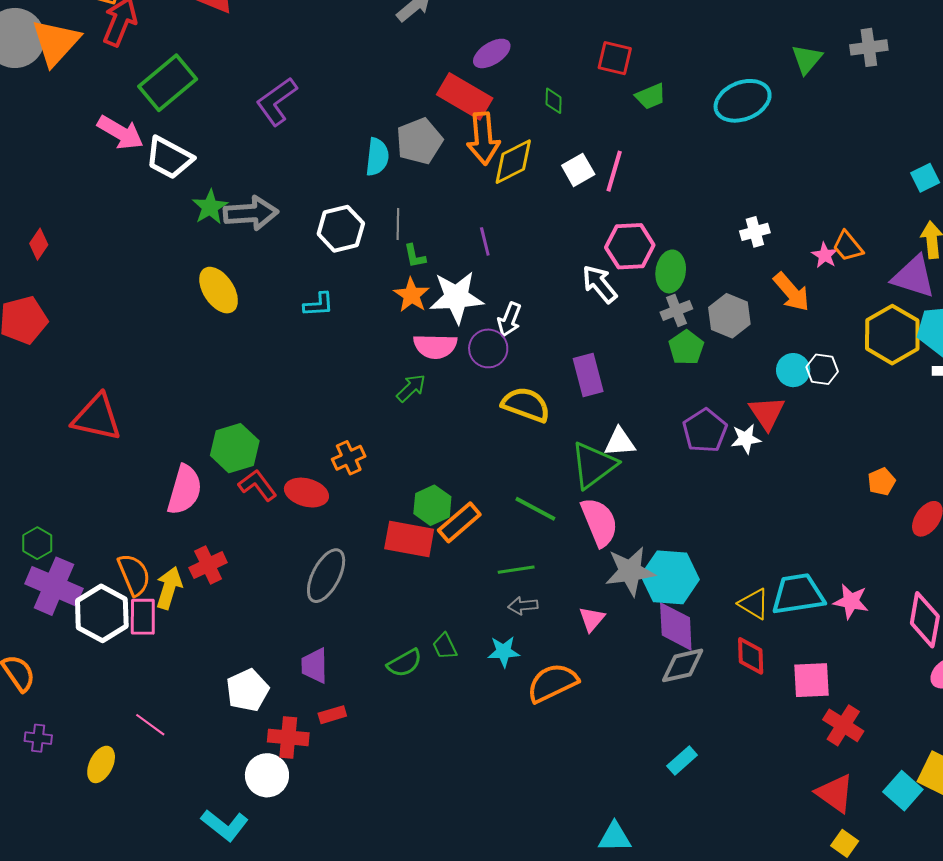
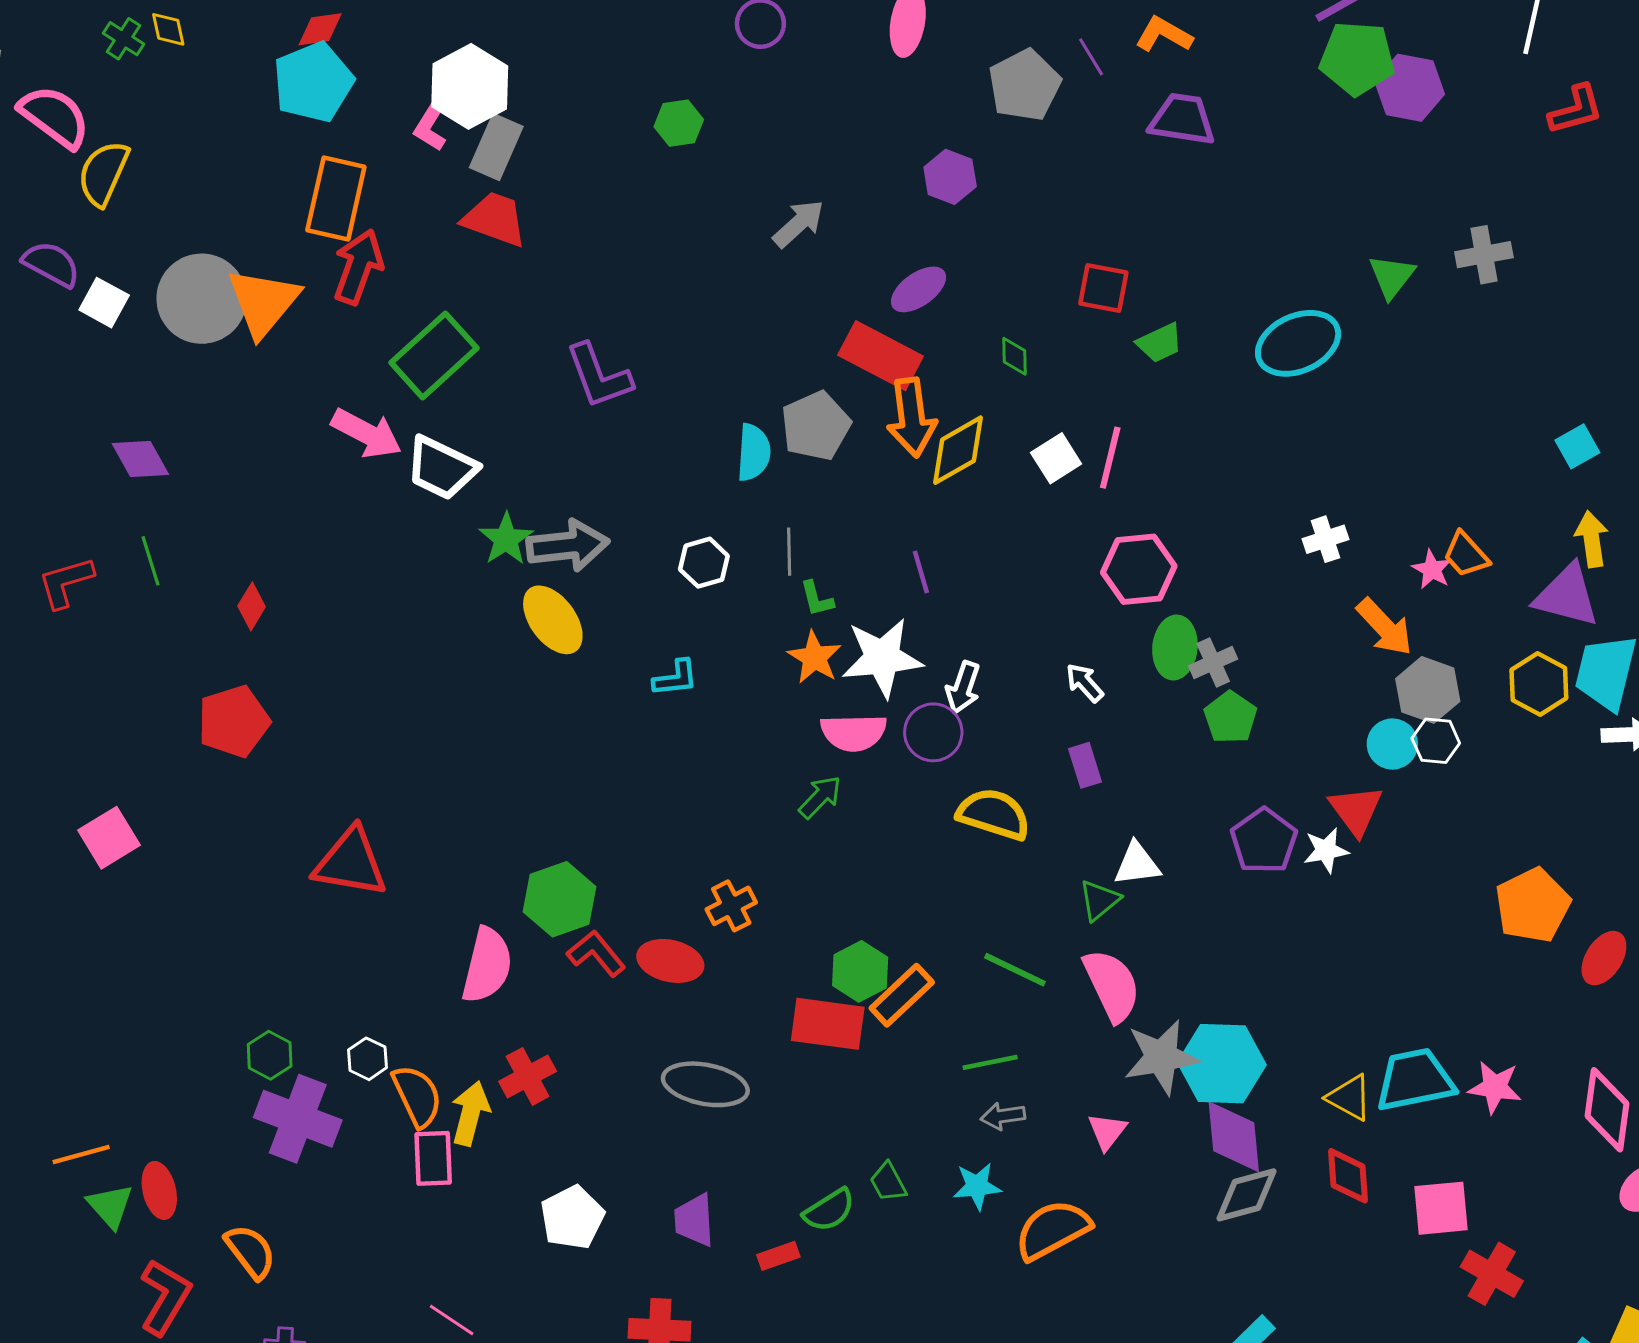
purple L-shape: (277, 101) -> (599, 376), turned -72
white hexagon: (341, 229) -> (704, 563), size x0.7
green ellipse: (671, 271) -> (1175, 647), moved
white arrow: (600, 284) -> (1085, 683), moved, size x0.7
yellow ellipse: (219, 290) -> (553, 620), moved
gray hexagon: (729, 316) -> (1428, 690), moved
yellow hexagon: (892, 335) -> (1539, 684), size x0.7
purple rectangle: (588, 375) -> (1085, 765), size x0.7
green triangle: (594, 465) -> (1099, 900), size x0.6
orange pentagon: (882, 482) -> (1533, 905), size x1.8
gray ellipse: (326, 576) -> (705, 1084), turned 76
white hexagon: (102, 613) -> (367, 1059), moved, size x0.5
white pentagon: (247, 690) -> (572, 1217), moved
red rectangle: (332, 715) -> (778, 1256), moved

